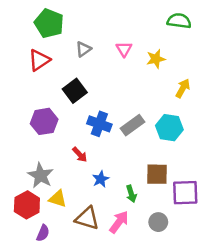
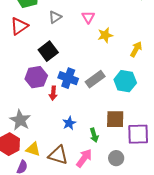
yellow star: (156, 59) -> (105, 35), moved
purple hexagon: (44, 121) -> (36, 77), moved
red arrow: (80, 155) -> (53, 93), moved, turned 48
yellow triangle: (58, 199) -> (33, 149), moved

